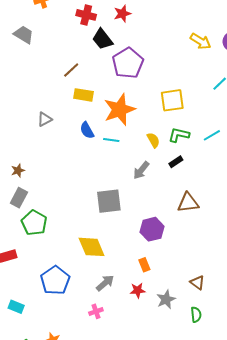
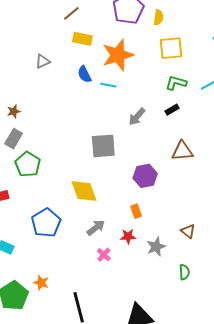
yellow semicircle: (153, 140) -> (158, 17), moved, turned 35
pink cross: (96, 311) -> (104, 255), moved, turned -32
green semicircle: (196, 315) -> (184, 272), moved

